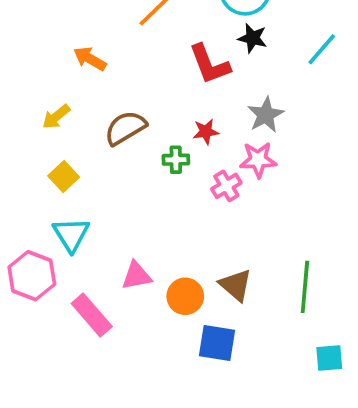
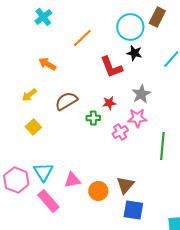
cyan triangle: (71, 235) -> (43, 172), moved
brown triangle: (236, 285) -> (125, 185), turned 30
green line: (305, 287) -> (162, 146), moved
blue square: (217, 343) -> (133, 210), moved

